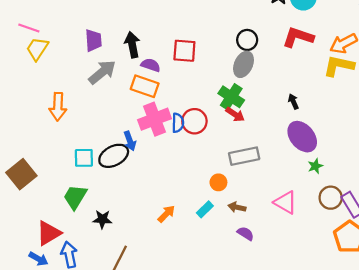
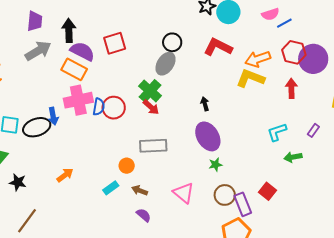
red square: (184, 51) -> (115, 43), turned -30
purple semicircle: (151, 65) -> (82, 51), size x1.4
orange arrow: (166, 214) -> (65, 175), moved

